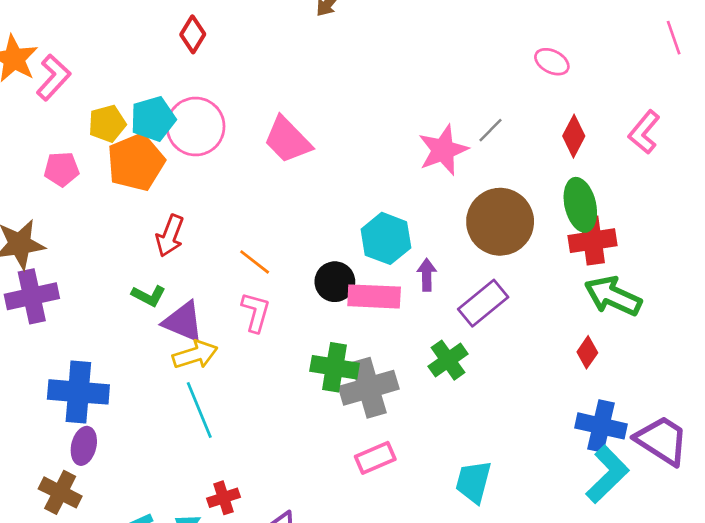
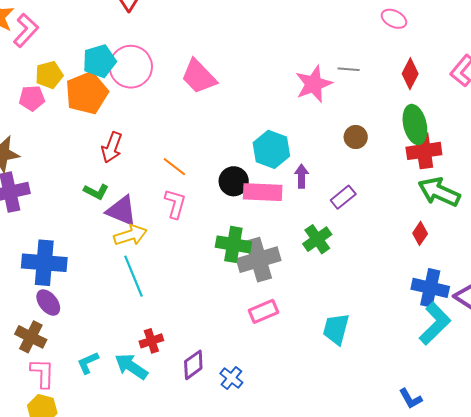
yellow pentagon: (107, 124) -> (49, 75), moved
gray line: (491, 130) -> (349, 69), turned 50
brown circle: (500, 222) -> (356, 137), size x0.5
purple rectangle: (483, 303) -> (343, 197), size x0.7
purple ellipse: (84, 446) -> (48, 303), turned -52

